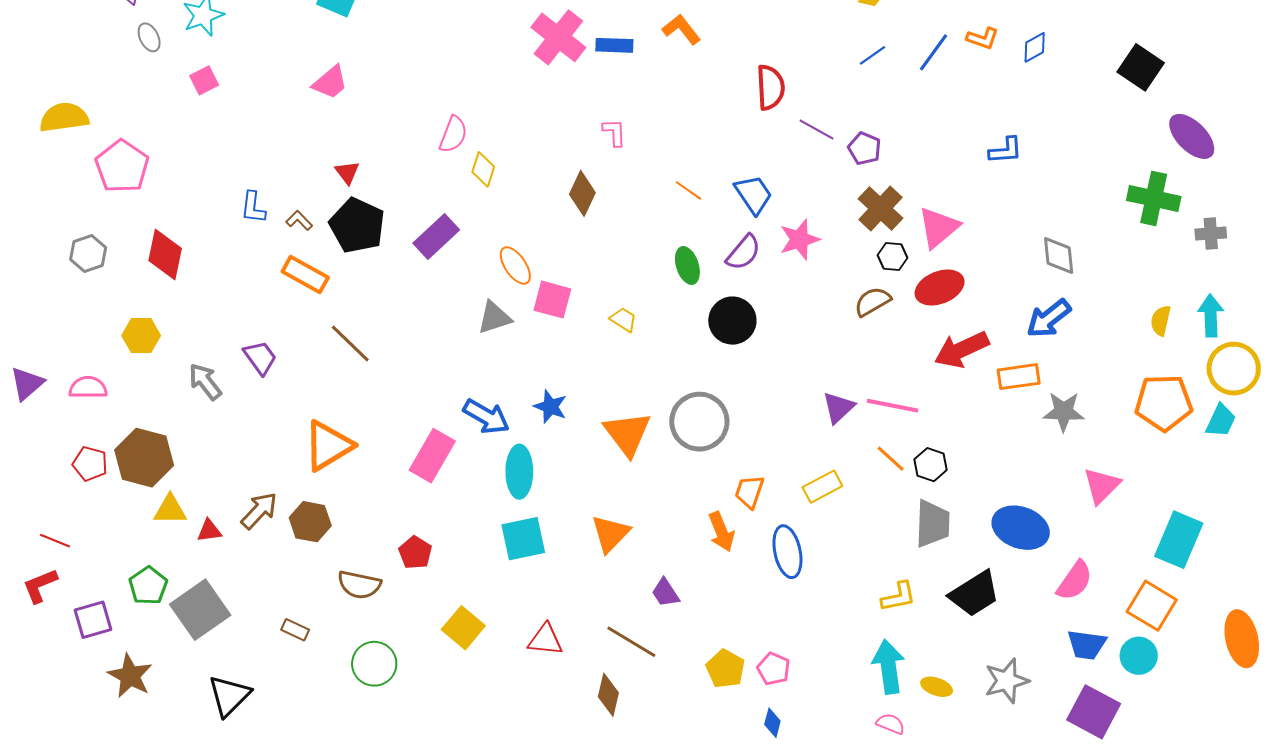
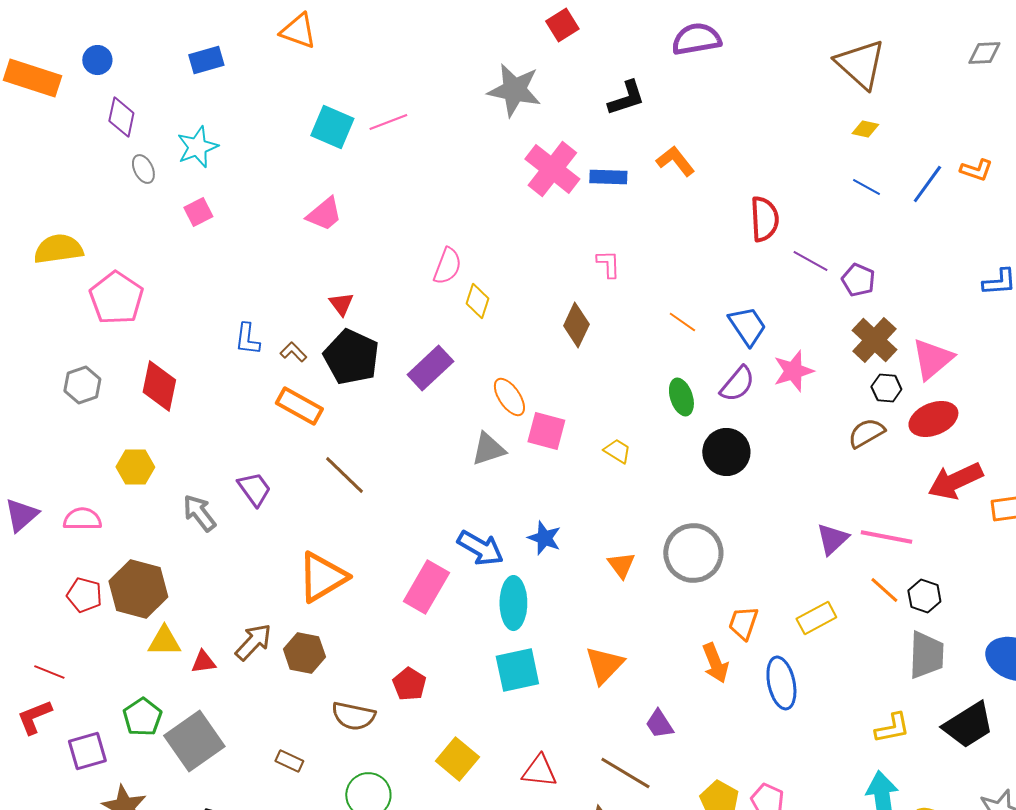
blue line: (873, 55) -> (866, 187), turned 64
orange triangle: (627, 434) -> (621, 565), size x0.6

